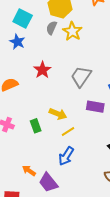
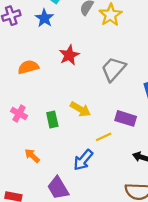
purple rectangle: (95, 107) -> (126, 118), moved
yellow line: (68, 131) -> (104, 137), moved
orange arrow: (29, 171) -> (32, 156), moved

